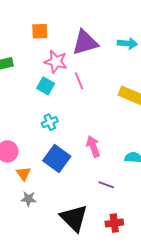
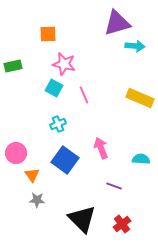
purple triangle: (85, 42) -> (117, 23), moved
pink line: (79, 81) -> (84, 95), moved
red cross: (114, 223) -> (122, 224), turned -30

